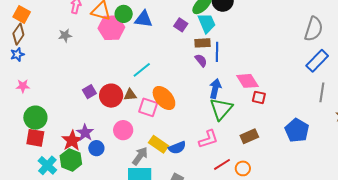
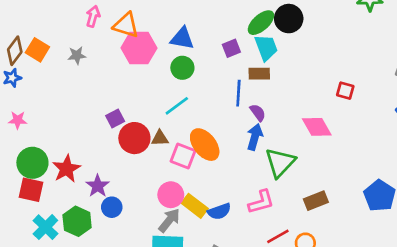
orange square: (22, 14) -> (37, 50), moved
green circle: (124, 14) -> (182, 68), moved
purple square: (181, 25) -> (231, 48), turned 32
blue line: (217, 52) -> (238, 93), moved
purple semicircle: (201, 60) -> (258, 113), moved
blue arrow: (215, 89) -> (255, 137), moved
purple square: (89, 92) -> (115, 119), moved
red square: (259, 97) -> (345, 91), moved
pink circle: (123, 130) -> (171, 195), moved
red star: (72, 141) -> (67, 169), moved

